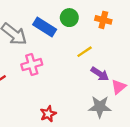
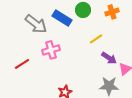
orange cross: (103, 20) -> (112, 12), turned -32

